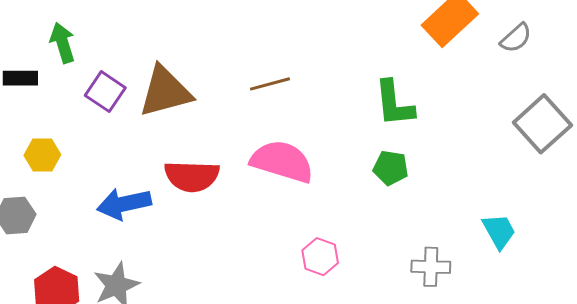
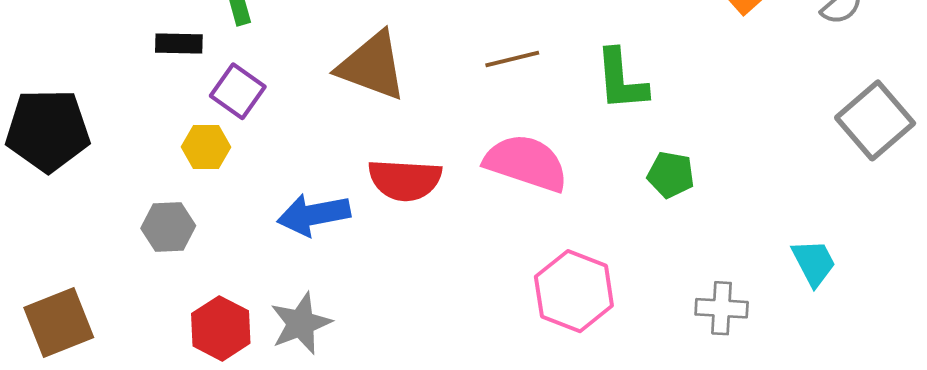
brown triangle: (165, 91) -> (372, 66), turned 34
purple square: (105, 92) -> (238, 91), moved
green L-shape: (394, 104) -> (621, 80), moved
pink hexagon: (320, 257) -> (574, 291), size x1.6

